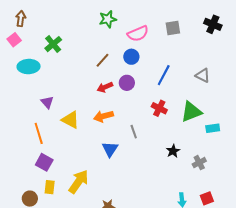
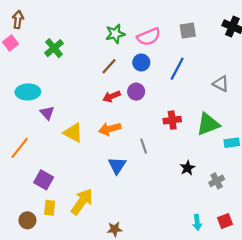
green star: (108, 19) -> (115, 34), moved
cyan ellipse: (29, 67) -> (28, 92), moved
blue line: (164, 75) -> (177, 69), moved
red cross: (159, 108) -> (172, 120), turned -35
orange line: (39, 133) -> (20, 148), moved, turned 55

